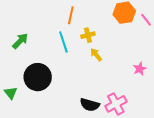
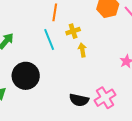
yellow arrow: (96, 55) -> (82, 50), turned 32

